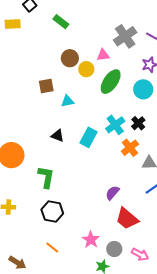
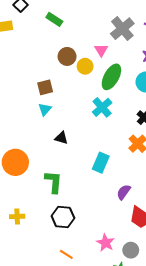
pink triangle: (103, 55) -> (101, 50), turned -48
cyan triangle: (67, 101) -> (45, 109), moved, turned -32
cyan cross: (115, 125) -> (102, 107), moved
cyan rectangle: (88, 137) -> (101, 163), moved

